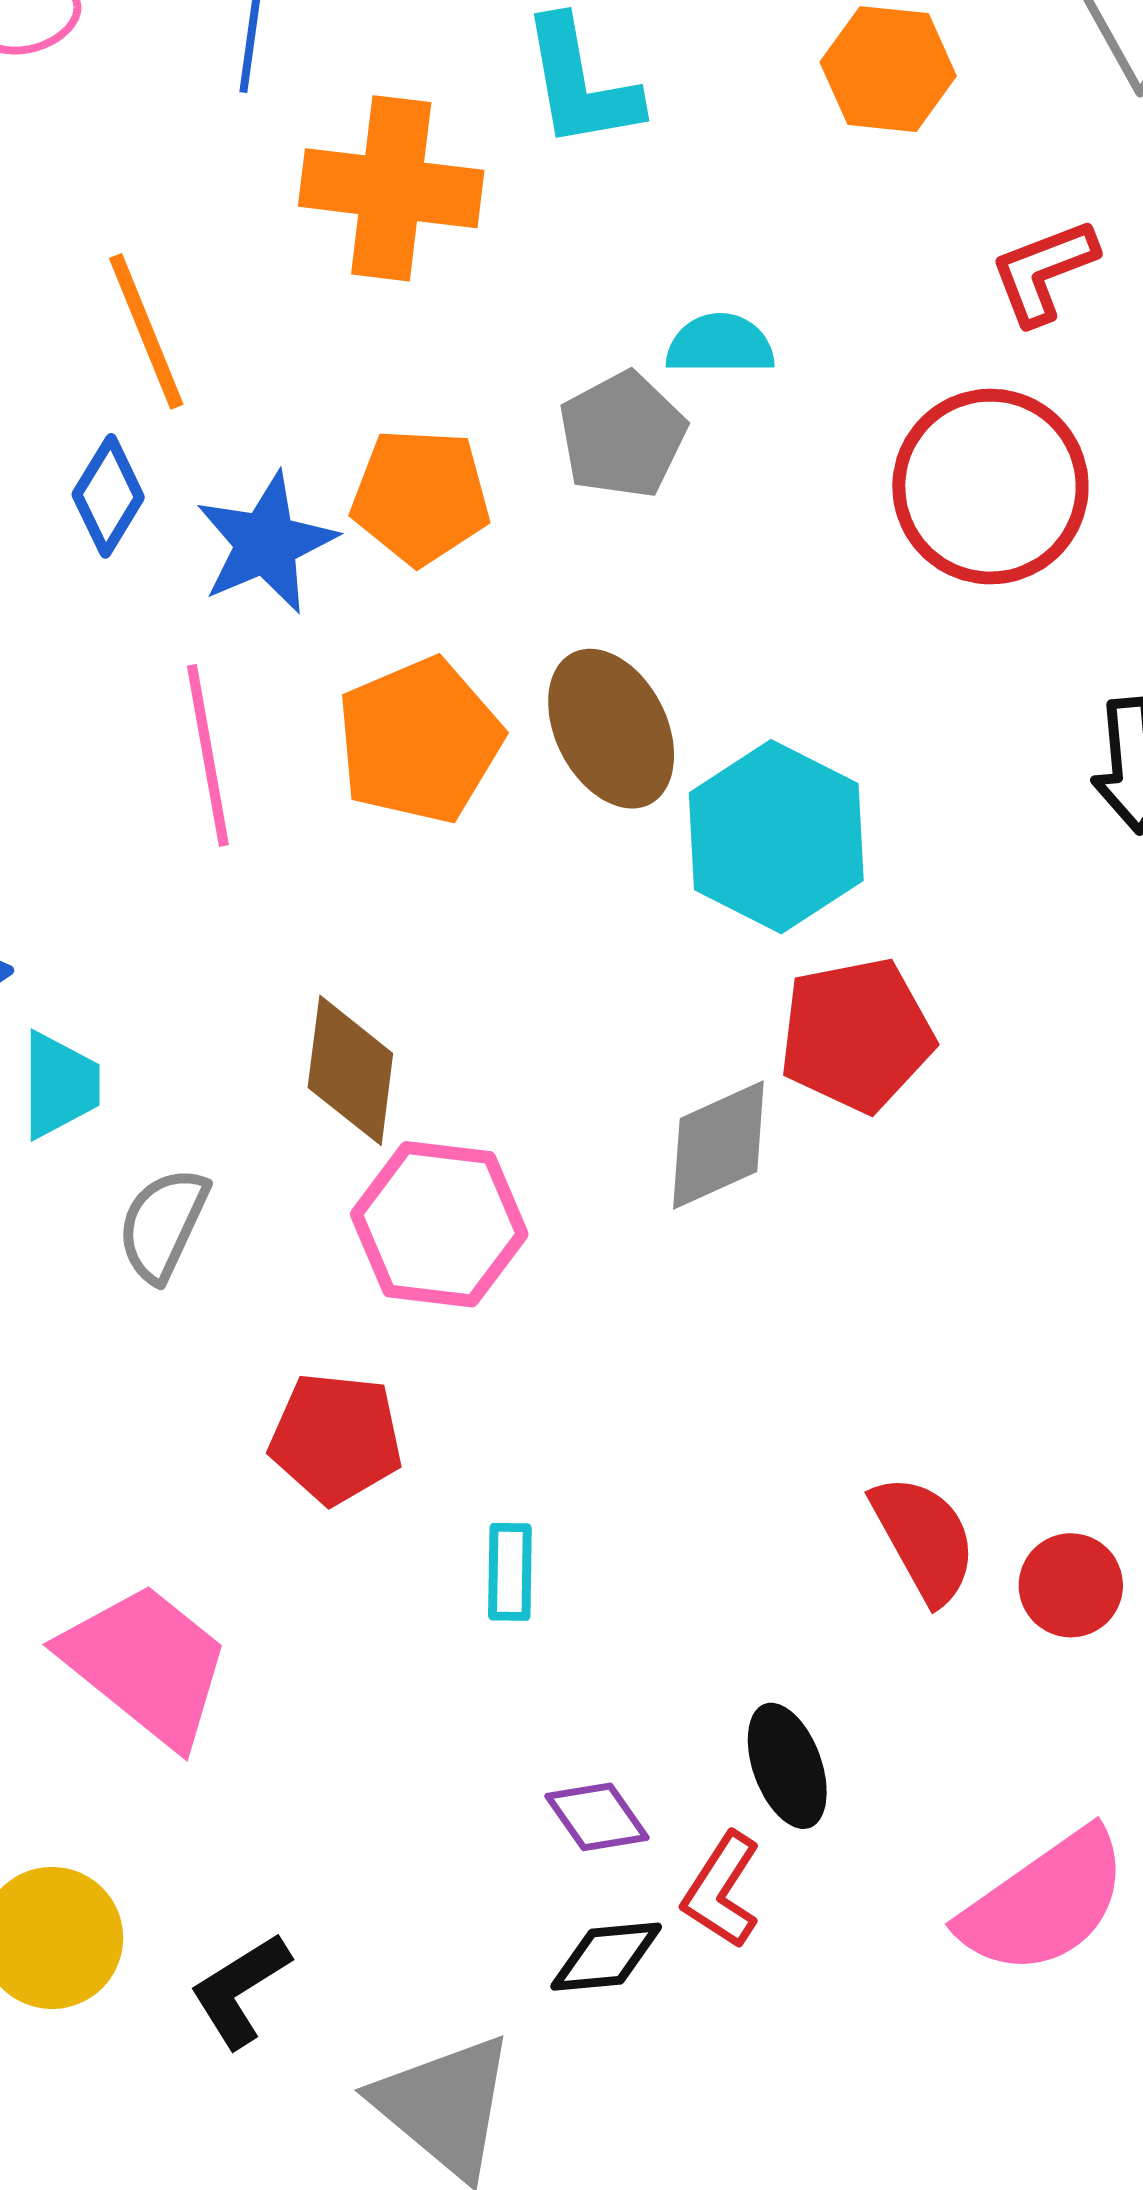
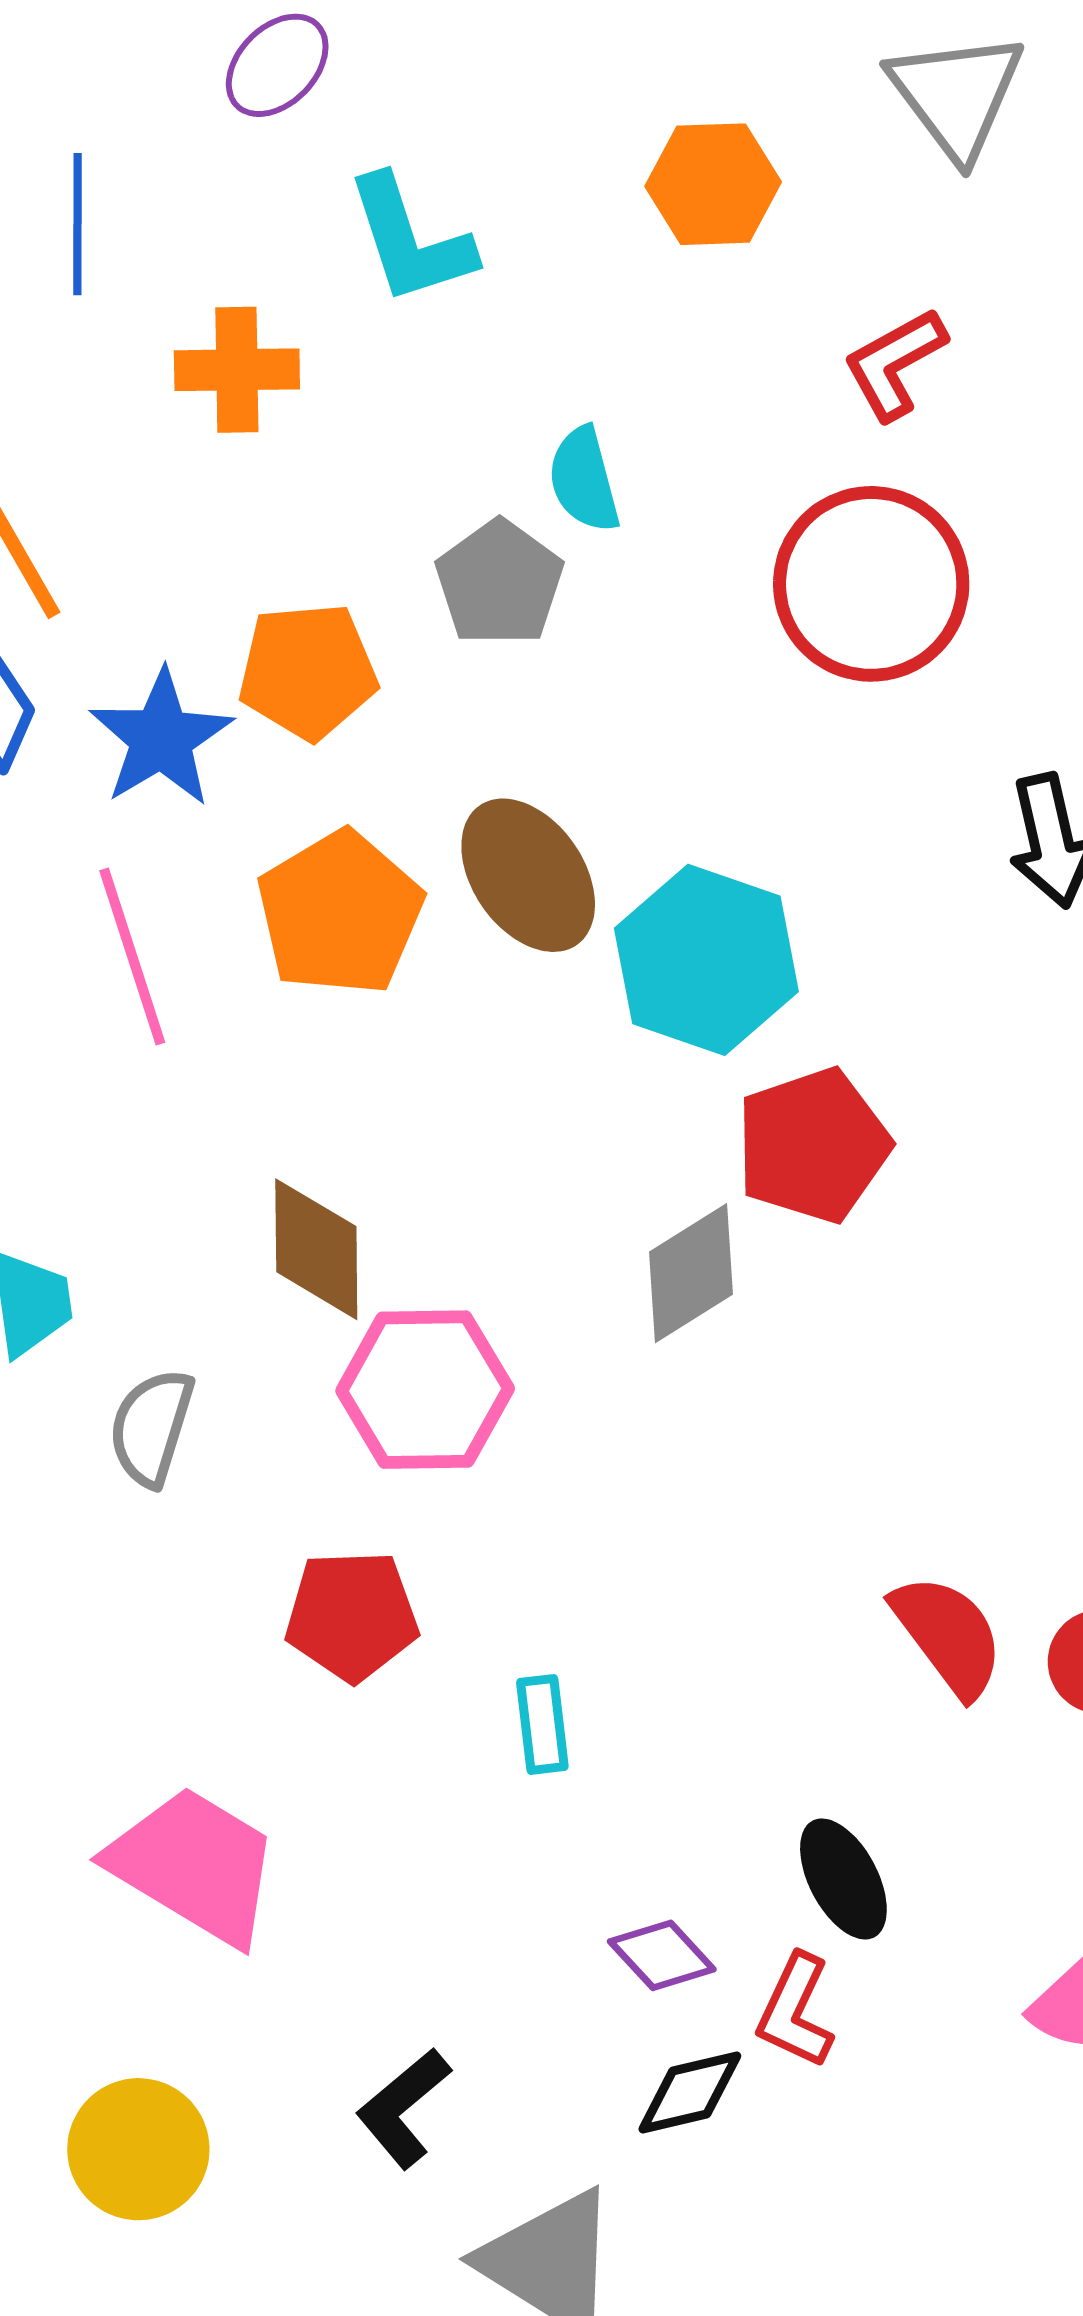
orange cross: (391, 188) -> (237, 370), size x0.7
cyan semicircle: (720, 344) -> (584, 480), turned -97
black L-shape: (240, 1990) -> (403, 2108), moved

